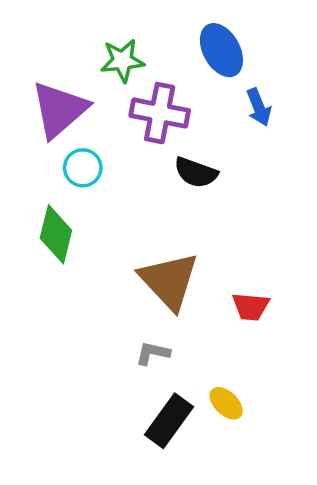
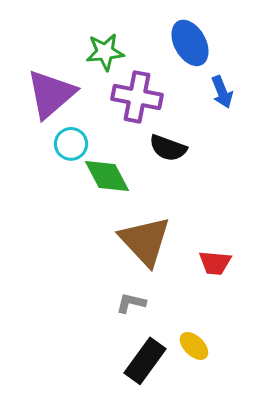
green diamond: (56, 234) -> (107, 176), moved, turned -42

